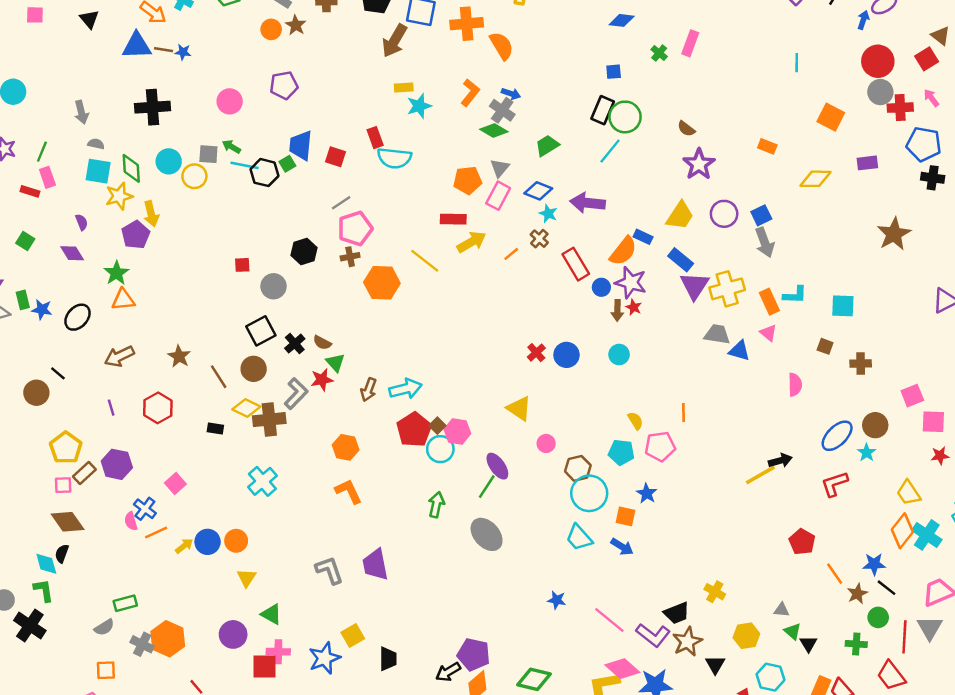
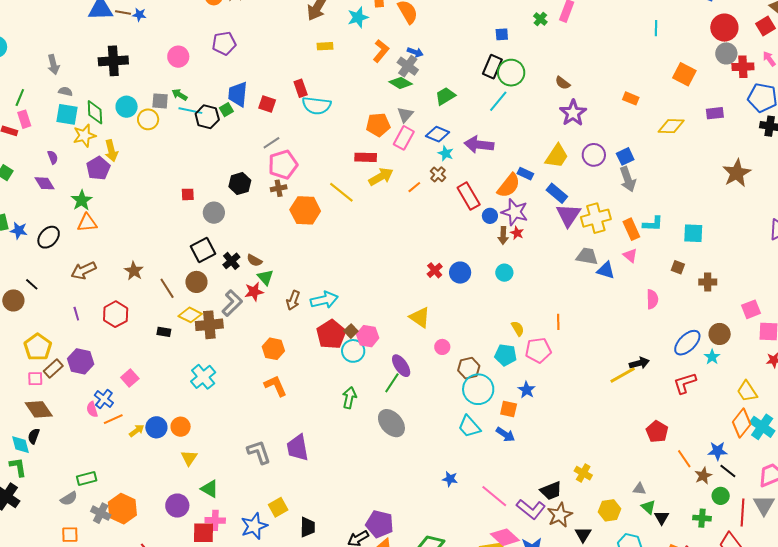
cyan star: (419, 106) -> (358, 17), moved

